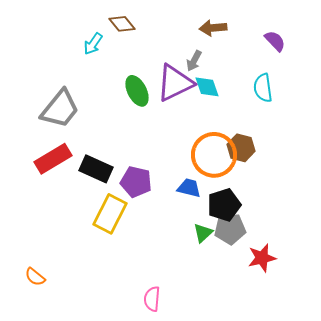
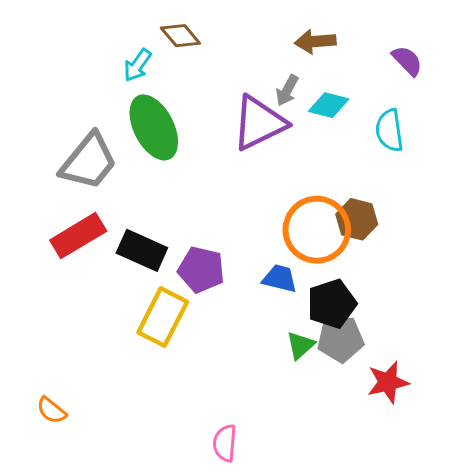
cyan diamond: (207, 87) -> (329, 105), moved, turned -56
green ellipse: (137, 91) -> (154, 127), moved, size x1.4

